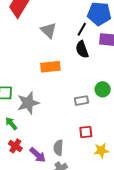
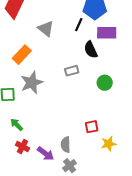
black semicircle: (82, 49) -> (91, 50), moved
orange rectangle: (50, 67) -> (22, 55), moved, turned -36
gray rectangle: (82, 101) -> (72, 71), moved
gray star: (28, 103) -> (32, 83), moved

